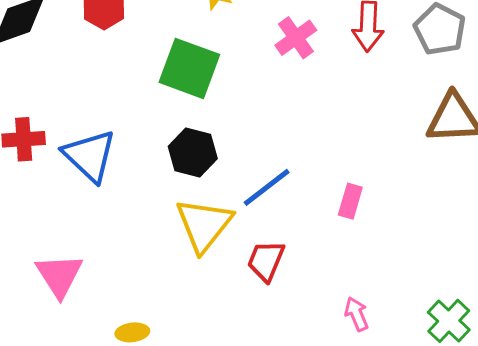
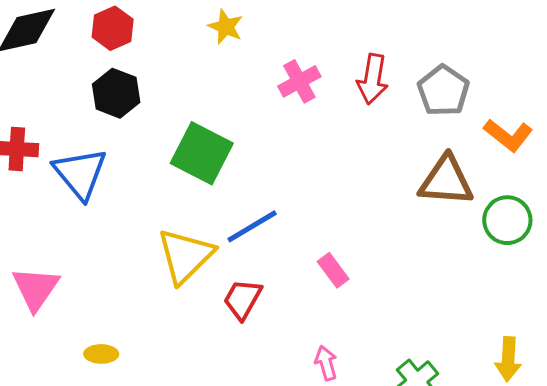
green square: (189, 68) -> (202, 153), moved
black hexagon: (193, 153) -> (116, 93), moved
pink rectangle: (350, 201) -> (333, 270), moved, turned -60

